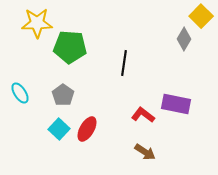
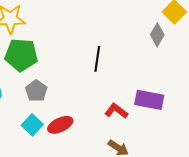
green pentagon: (70, 47) -> (21, 55), moved
red ellipse: (87, 129) -> (60, 125), turned 35

